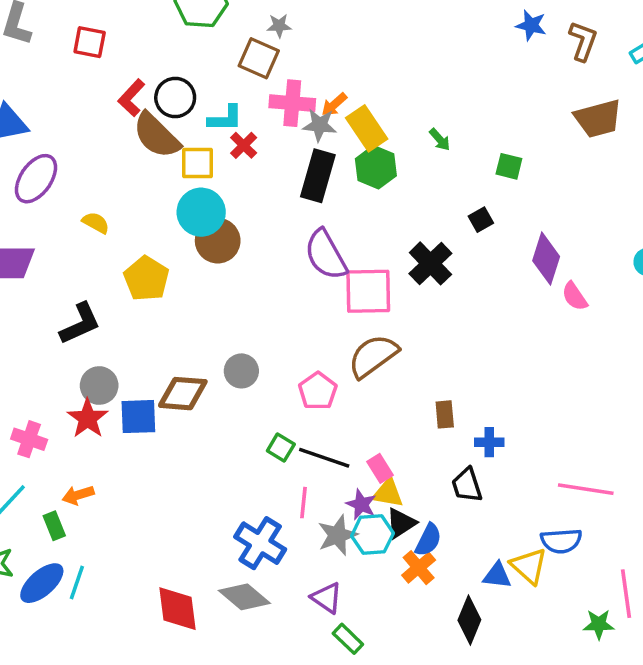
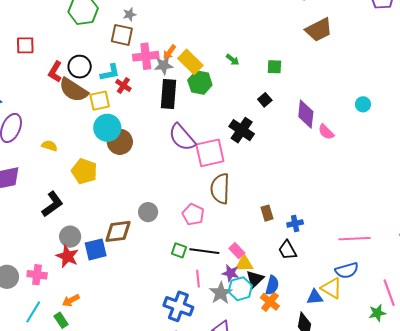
brown semicircle: (373, 356) -> (220, 189), turned -40

